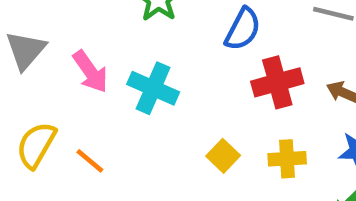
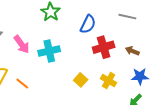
cyan cross: (153, 88) -> (49, 51), turned -35
yellow cross: (287, 159) -> (109, 81), turned 35

